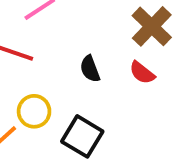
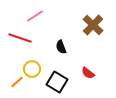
red semicircle: (142, 73) -> (88, 73), moved

